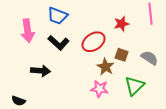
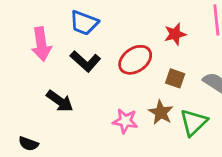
brown star: (106, 67) -> (161, 112), moved
black arrow: (41, 71) -> (60, 101), turned 30
pink star: (100, 89) -> (125, 121), moved

